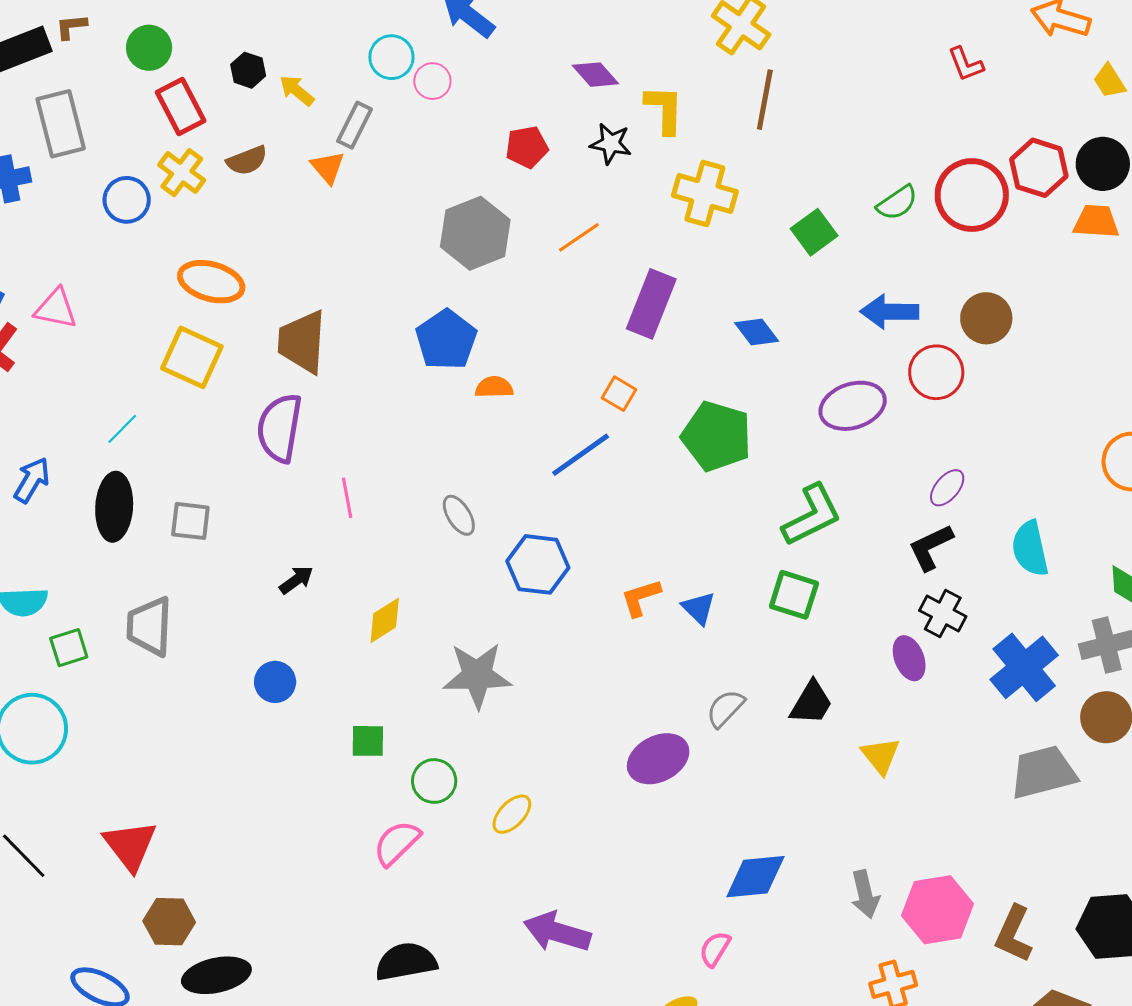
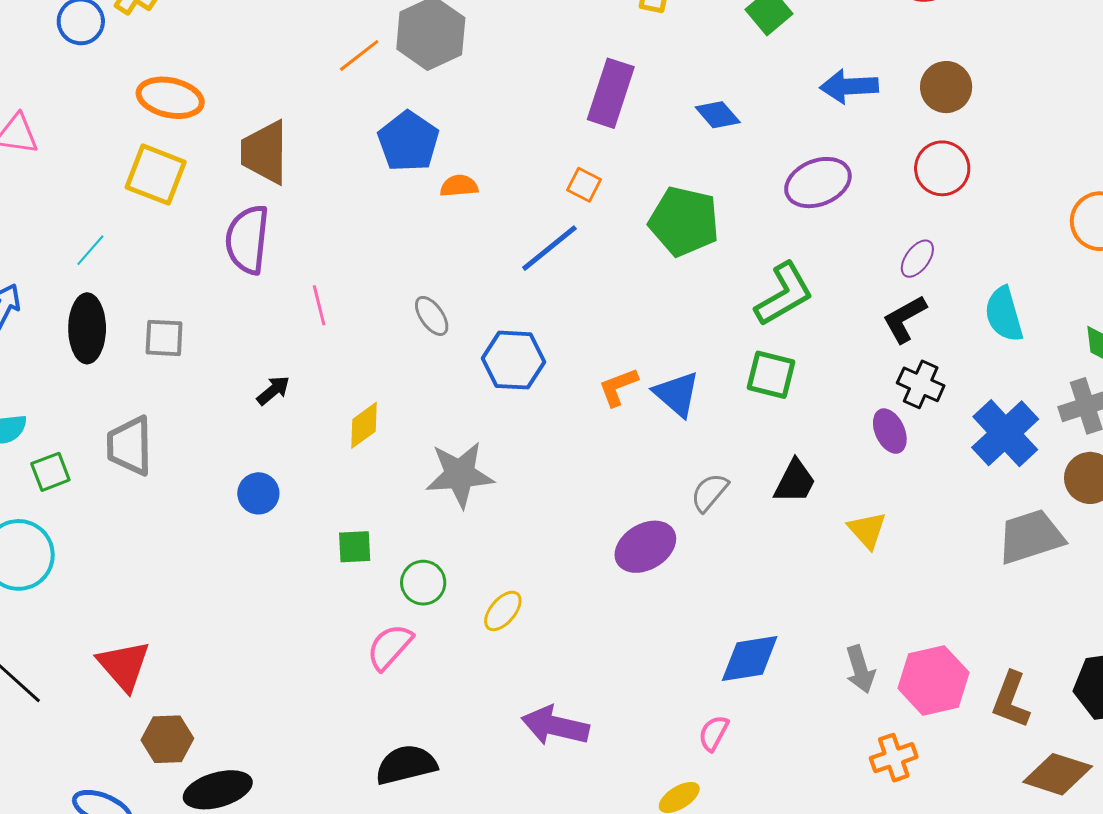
orange line: (579, 237) -> (359, 55), moved
red circle: (936, 372) -> (942, 168), moved
blue triangle: (699, 608) -> (677, 394), size x1.4

